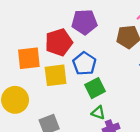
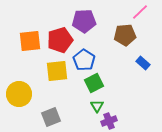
orange square: (29, 58) -> (30, 41), moved
green triangle: (98, 113) -> (97, 106), turned 40

